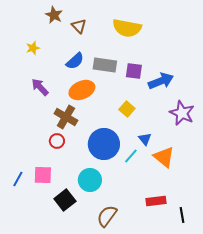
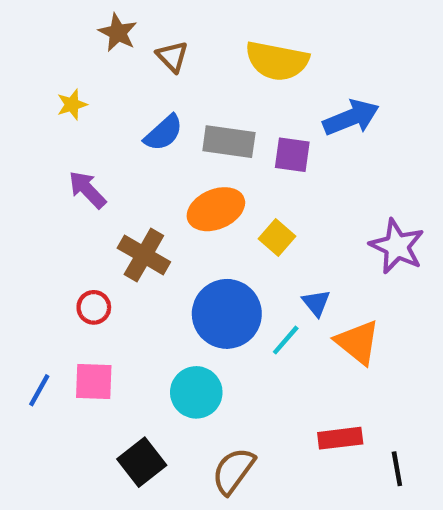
blue arrow: (161, 81) -> (351, 118), moved
orange ellipse: (82, 90) -> (216, 209), moved
red circle: (57, 141) -> (94, 307), moved
black square: (65, 200) -> (142, 462), moved

